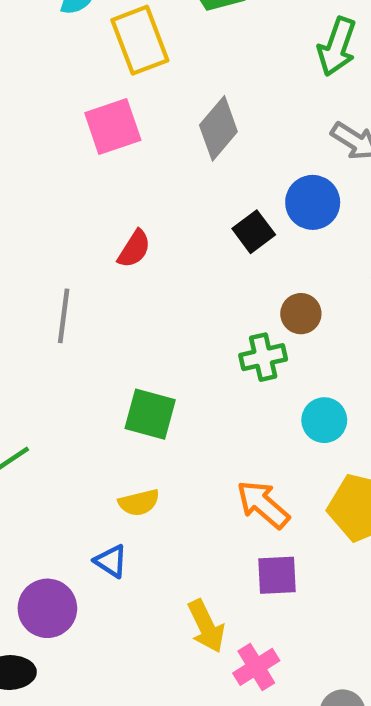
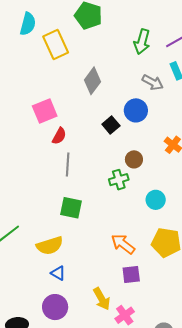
pink square: (113, 127) -> (45, 111), moved
gray line: (64, 316) -> (68, 165), moved
cyan circle: (324, 420) -> (156, 200), moved
yellow semicircle: (139, 503) -> (50, 246), moved, size x1.5
purple circle: (47, 608) -> (55, 307), moved

